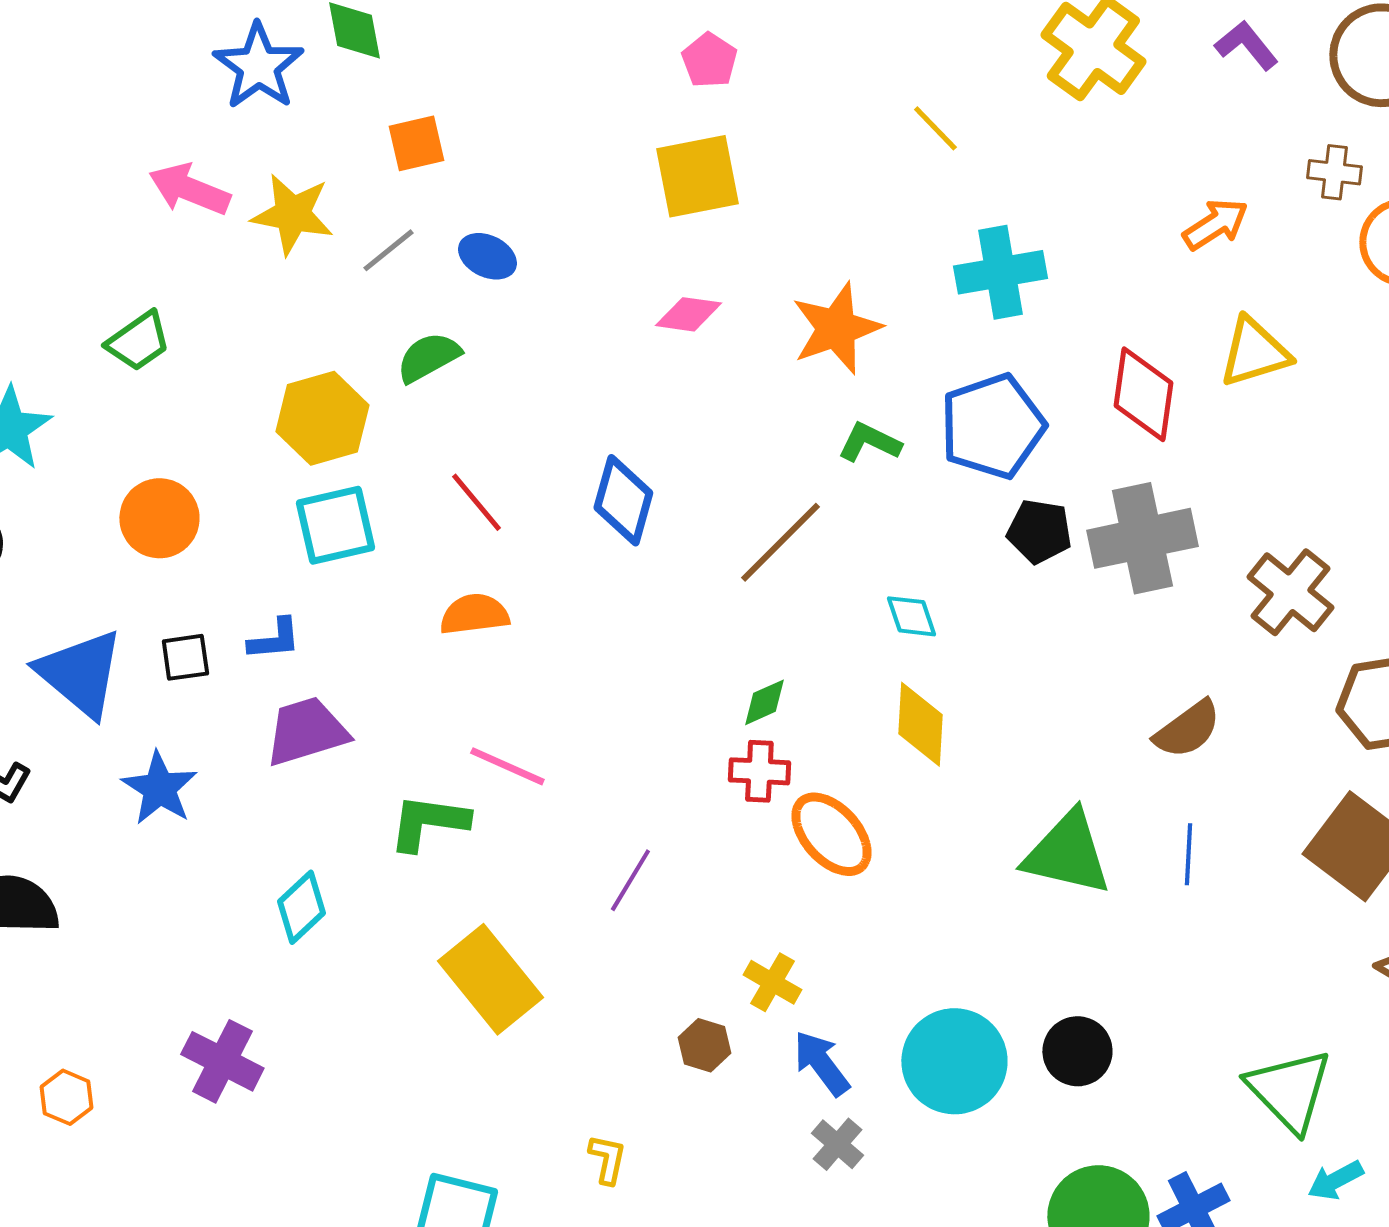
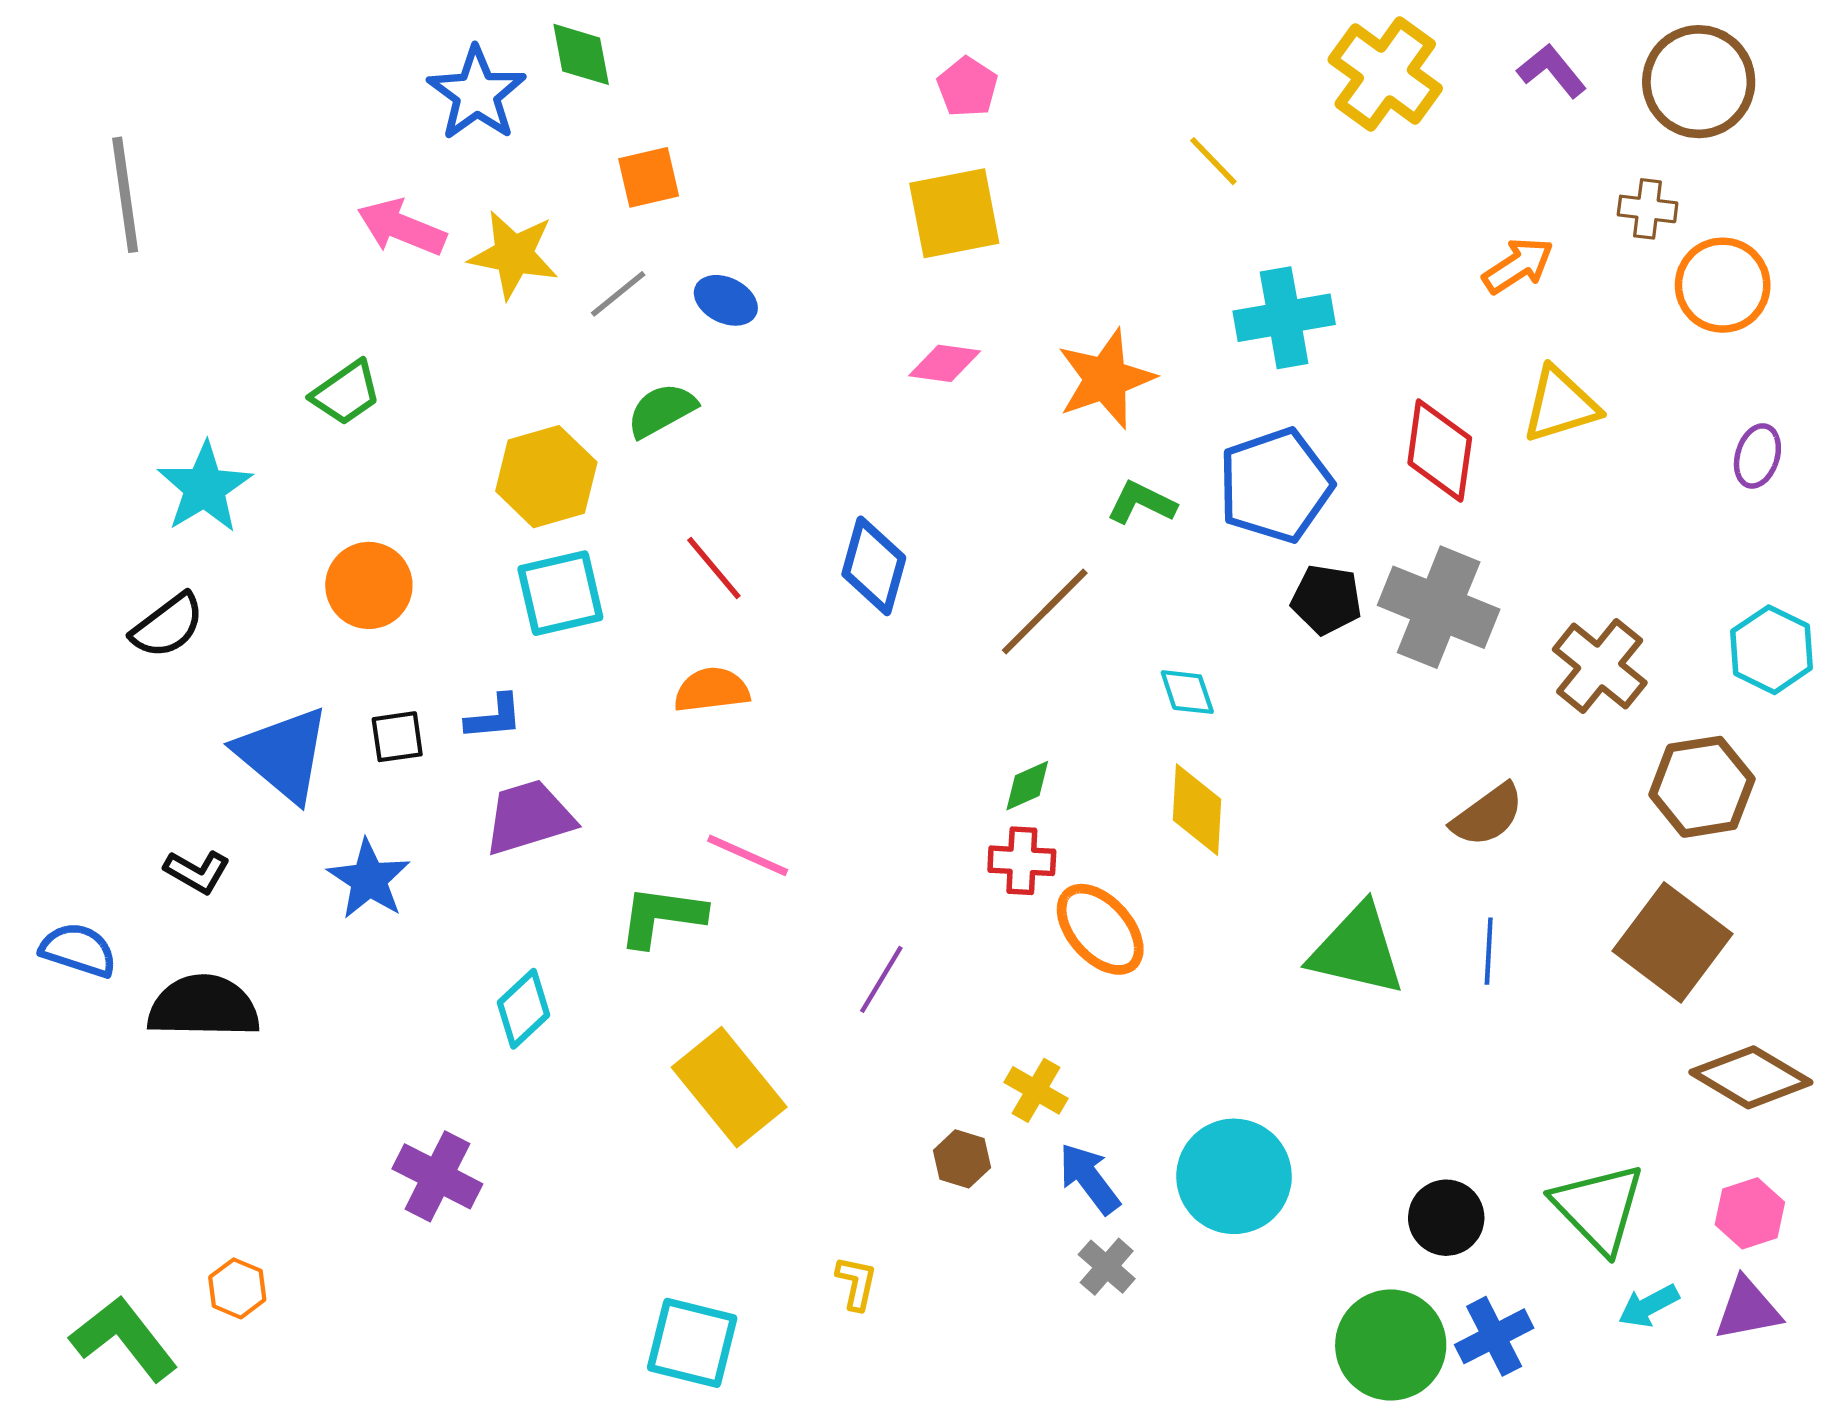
gray cross: (1142, 538) -> (1439, 607), turned 34
black circle: (1077, 1051) -> (1446, 1218), moved
orange hexagon: (66, 1097) -> (237, 1288), moved

